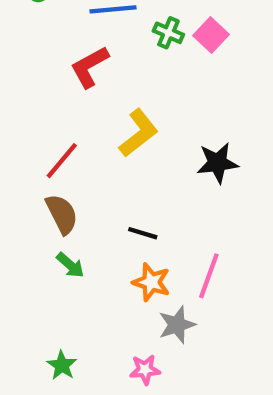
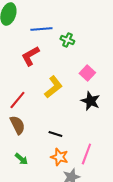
pink square: (211, 35) -> (87, 73), moved
black star: (217, 163) -> (90, 101), turned 30
green arrow: (70, 265) -> (21, 159), moved

